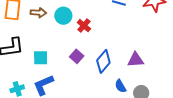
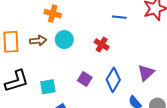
red cross: (84, 26) -> (102, 44), moved
purple triangle: (136, 60) -> (146, 73), turned -30

